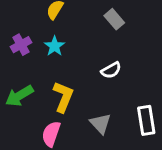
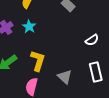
white semicircle: (111, 70) -> (92, 40), moved

